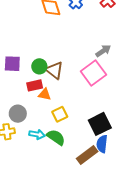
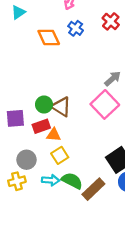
purple square: (12, 64) -> (15, 118), moved
yellow square: (60, 114) -> (60, 155), moved
brown rectangle: (87, 155) -> (93, 189), moved

